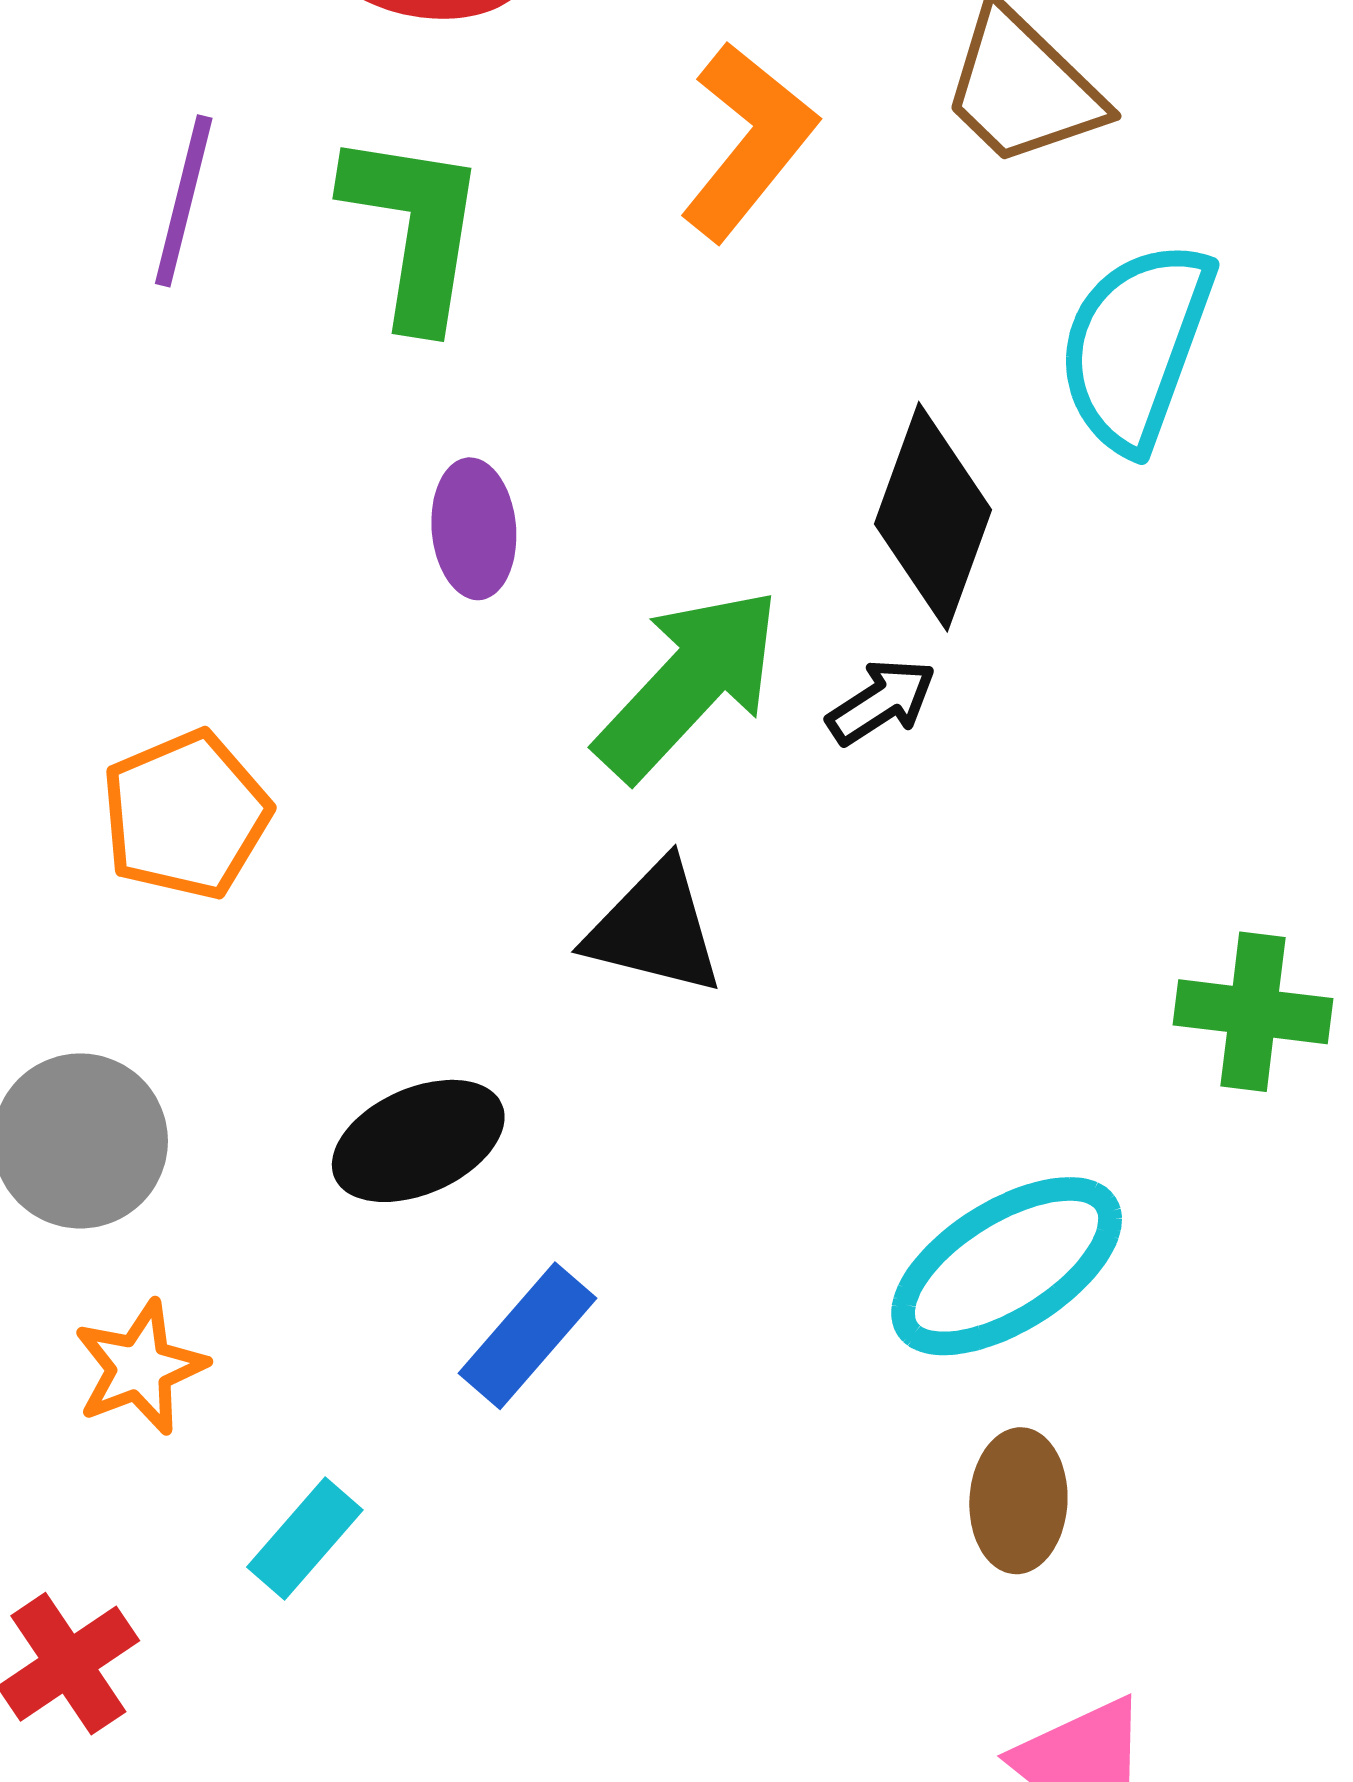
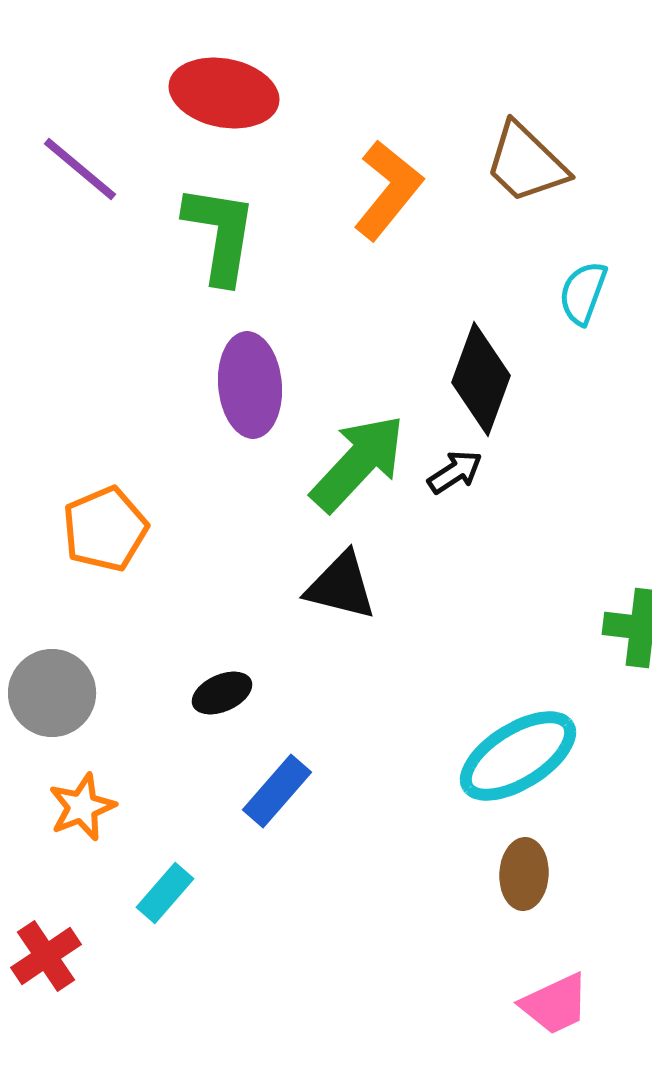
purple line: (184, 201) -> (80, 169), moved, turned -64
cyan semicircle: (1136, 346) -> (583, 293), size x0.6
purple ellipse: (474, 529) -> (250, 385), size x1.5
black ellipse: (418, 1141) -> (222, 693), size x0.7

